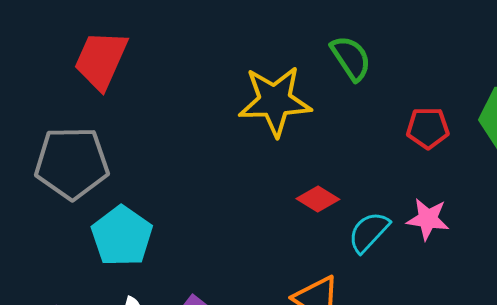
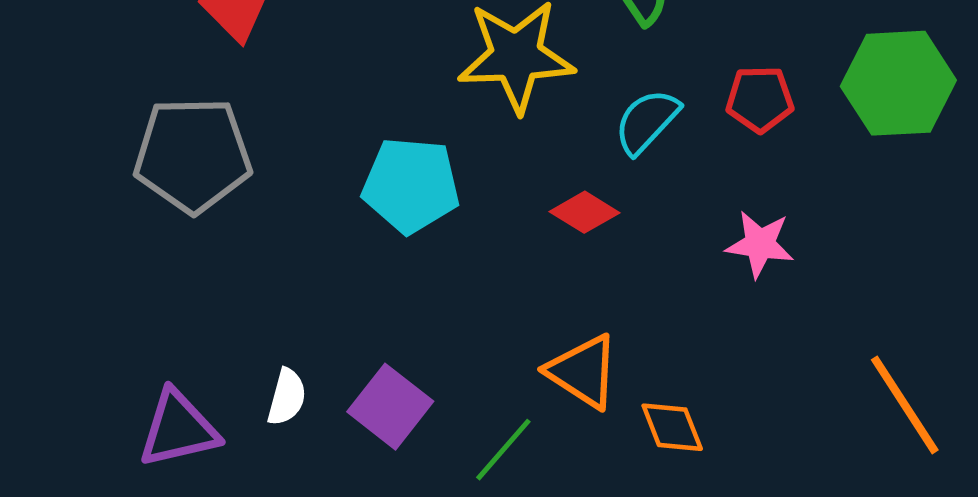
cyan semicircle: (369, 232) -> (647, 121), moved
cyan pentagon: (122, 236) -> (411, 185), moved, turned -30

